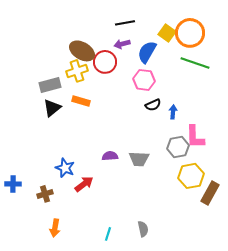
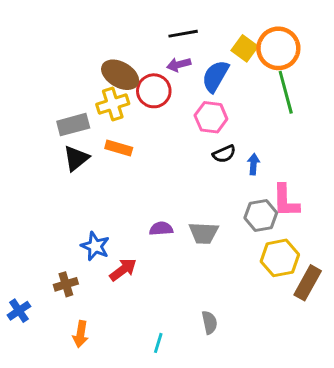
green line: (195, 63) -> (286, 92), turned 56
blue cross: (13, 184) -> (19, 311), moved, turned -35
gray semicircle: (143, 229) -> (210, 322), moved

